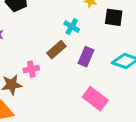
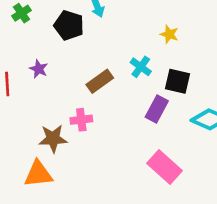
black square: (114, 17) -> (177, 81), moved
brown rectangle: (56, 50) -> (100, 81), moved

